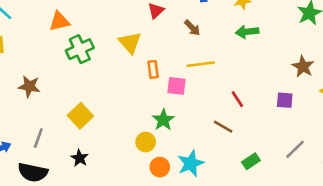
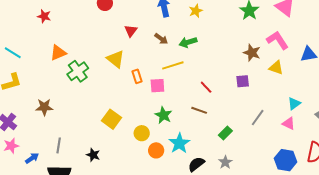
green arrow: (247, 32) -> (188, 42), moved
yellow square: (80, 116) -> (112, 119), moved
green star: (163, 120) -> (163, 115), moved

